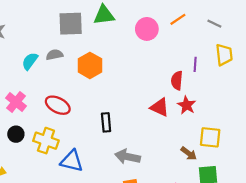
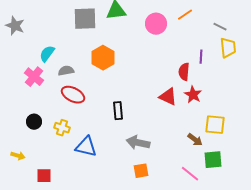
gray line: (214, 24) -> (220, 27), moved
gray semicircle: (55, 55) -> (66, 71), moved
pink cross: (16, 102) -> (34, 77), moved
yellow cross: (46, 141) -> (62, 128), size x0.7

